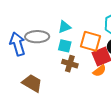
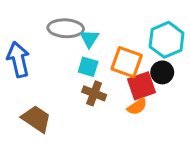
cyan triangle: (65, 27) -> (89, 39), turned -40
gray ellipse: (37, 37) -> (66, 28), moved

